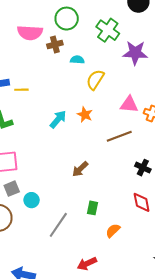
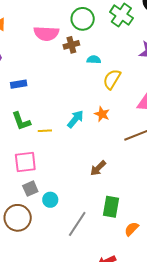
green cross: (108, 30) -> (121, 15), moved
yellow line: (21, 90) -> (45, 131), moved
green rectangle: (93, 208) -> (111, 207), size x1.5

